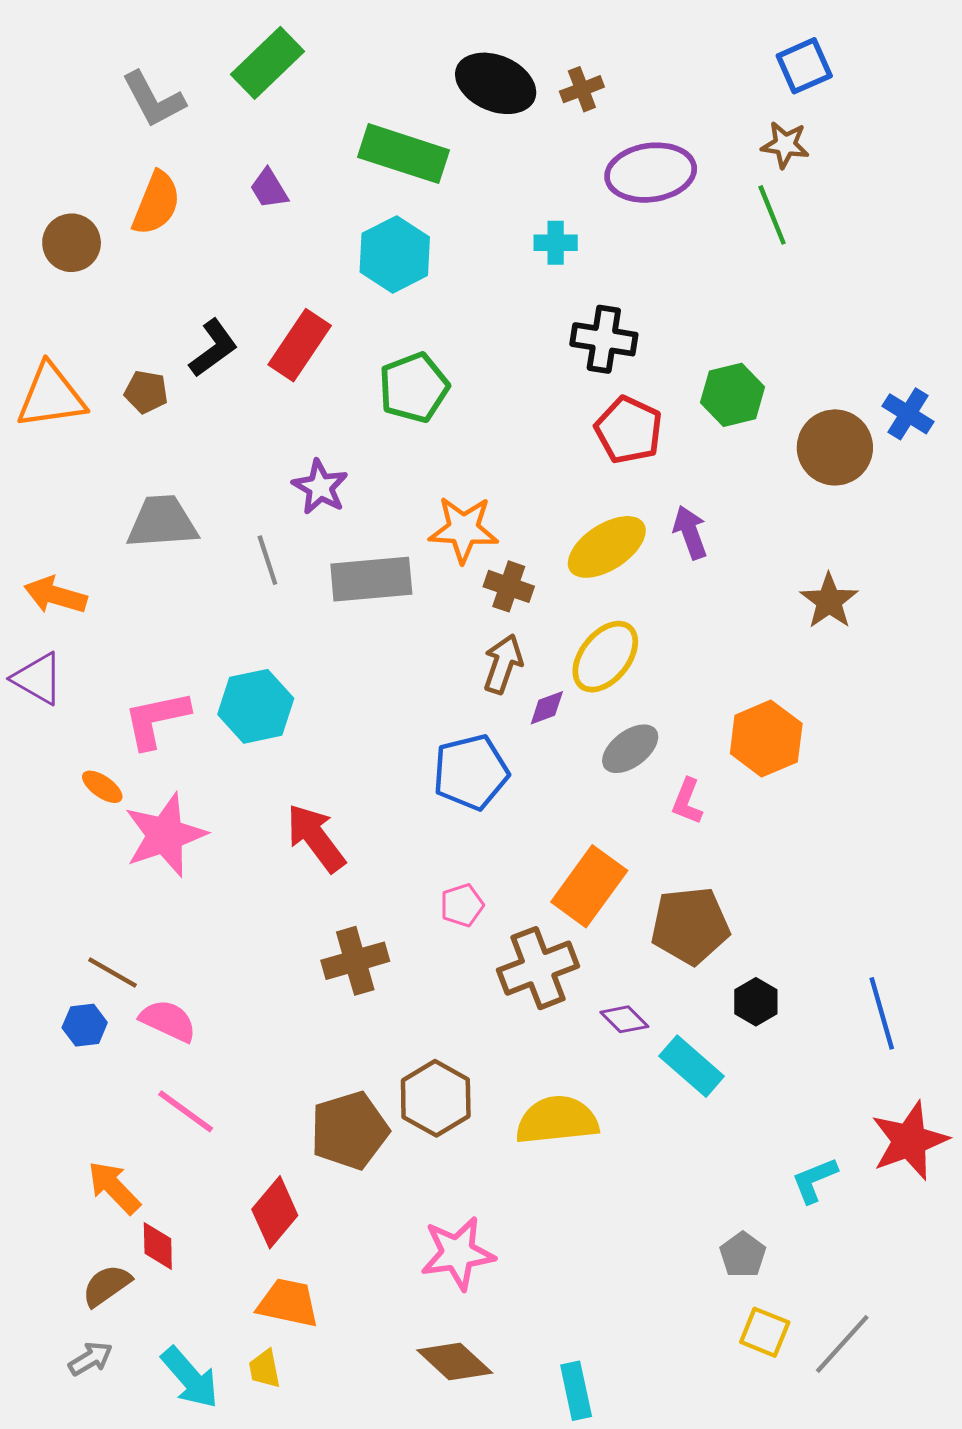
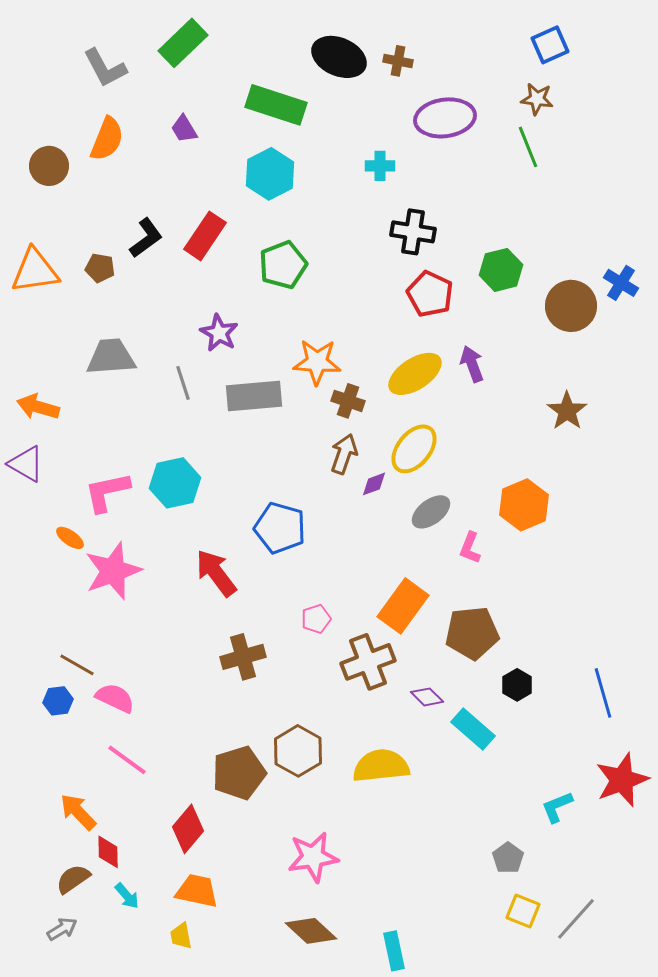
brown cross: (582, 89) -> (398, 61), turned 32
blue pentagon: (471, 772) -> (280, 528), moved, turned 30
cyan arrow: (190, 1378) -> (127, 896), moved, size x0.6

